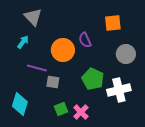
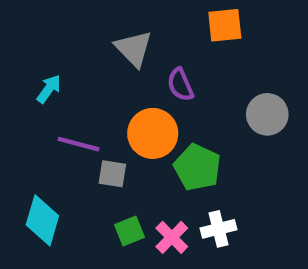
gray triangle: (33, 17) -> (134, 49), moved
orange square: (113, 23) -> (225, 25), moved
orange circle: (63, 50) -> (153, 133), moved
white cross: (119, 90) -> (218, 229), moved, size x0.7

